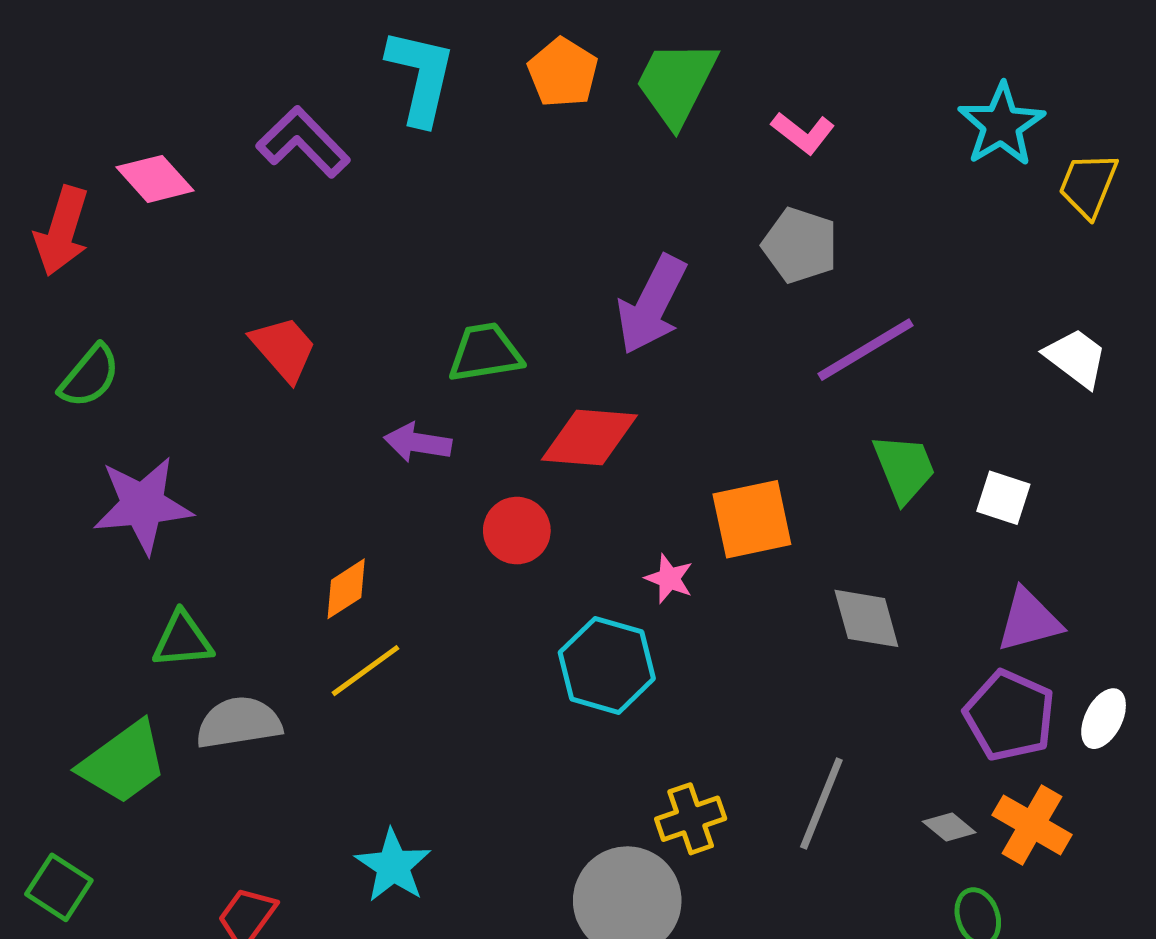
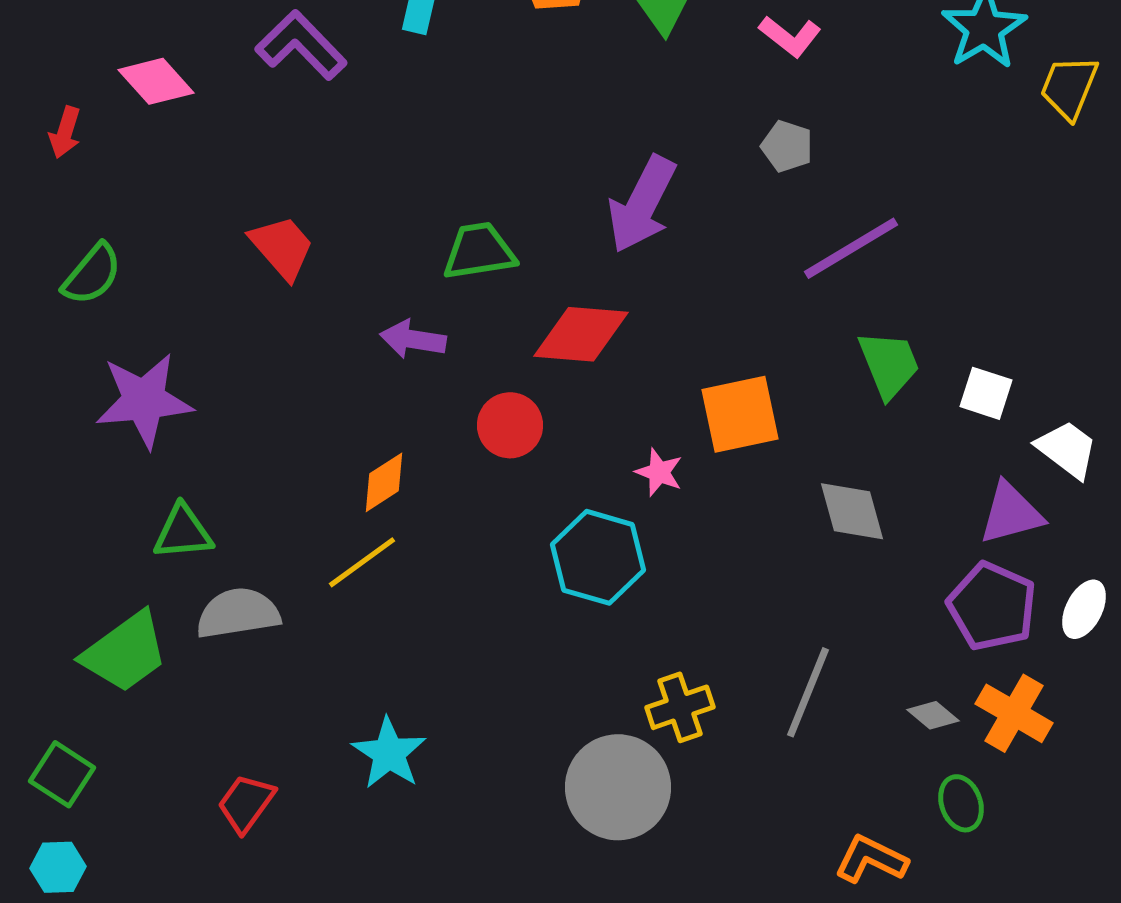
red arrow: (62, 231) -> (65, 132), size x0.6
gray pentagon: (800, 245) -> (787, 146), size x0.7
white trapezoid: (1076, 358) -> (1067, 449), moved
orange diamond: (346, 589) -> (384, 482), moved

